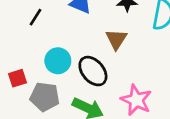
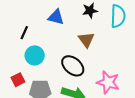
cyan circle: (58, 61) -> (35, 55), moved

